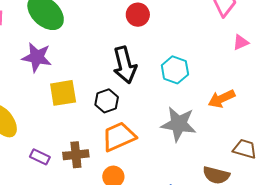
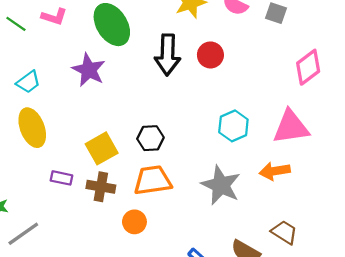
pink triangle: (241, 42) -> (291, 127), moved, size x2.0
black arrow: (125, 65) -> (168, 55), moved
yellow square: (63, 93) -> (102, 148), moved, turned -36
purple rectangle: (40, 157) -> (61, 178), turned -30

